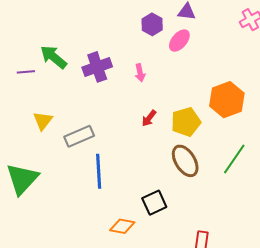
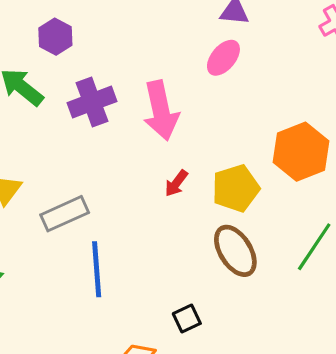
purple hexagon: (152, 24) -> (55, 37), moved
pink arrow: (140, 73) -> (161, 111), size x2.0
black square: (154, 203) -> (187, 319), size x0.7

